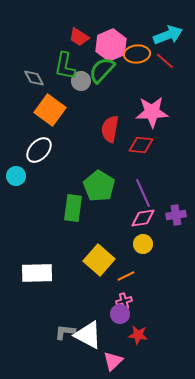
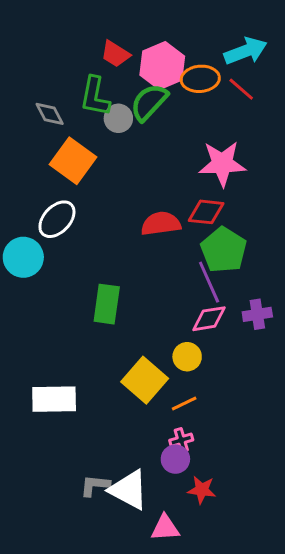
red semicircle: (110, 129) -> (161, 224), moved, turned 72
cyan circle: (16, 176) -> (23, 257), size x1.4
green pentagon: (99, 186) -> (224, 250), moved
yellow circle: (143, 244) -> (187, 357), moved
pink triangle: (113, 361) -> (165, 528), turned 40

